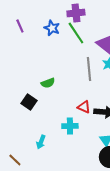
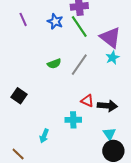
gray line: (89, 69) -> (79, 65), moved, turned 40
green semicircle: (48, 83) -> (54, 64), moved
black square: (29, 102) -> (19, 96), moved

